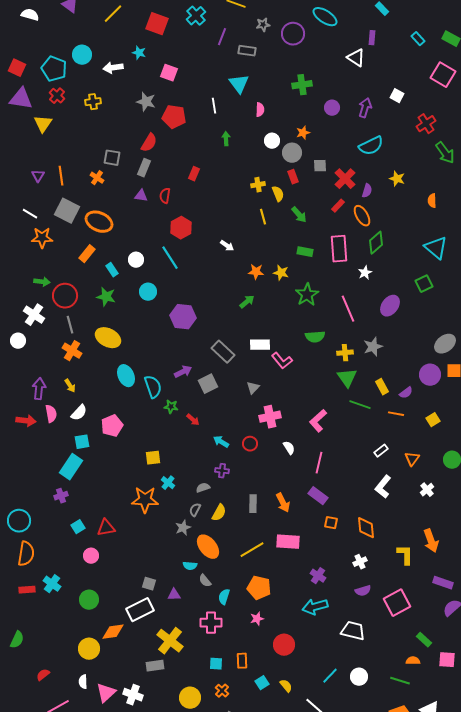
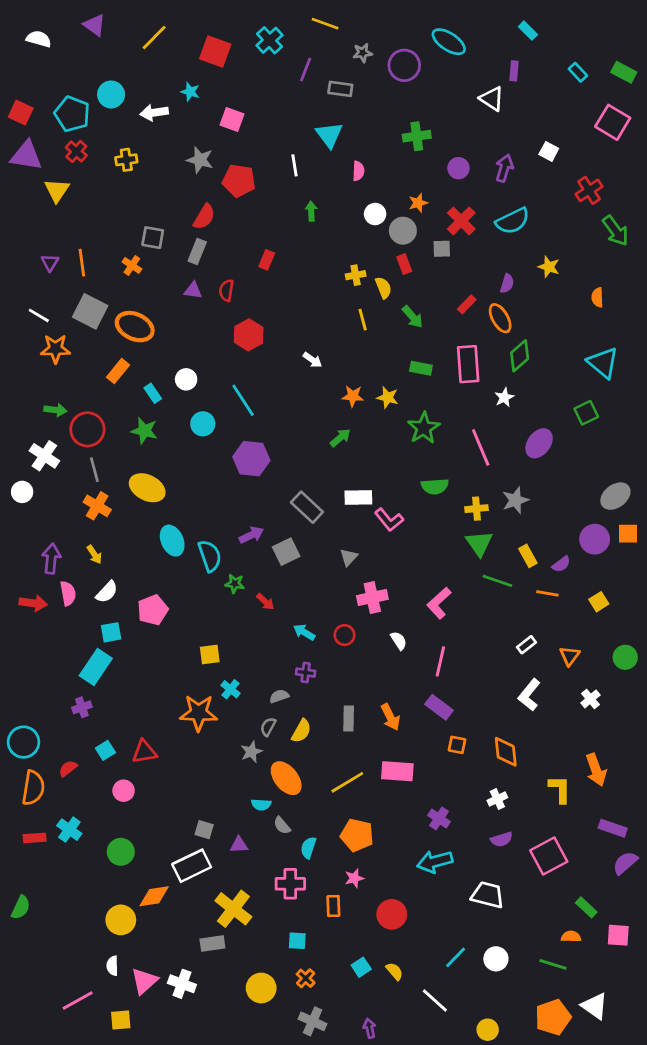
red cross: (345, 179) -> (461, 221), moved
cyan line: (170, 258) -> (243, 400), moved
orange rectangle: (242, 661) -> (333, 906), moved
red semicircle: (43, 675) -> (68, 768), moved

